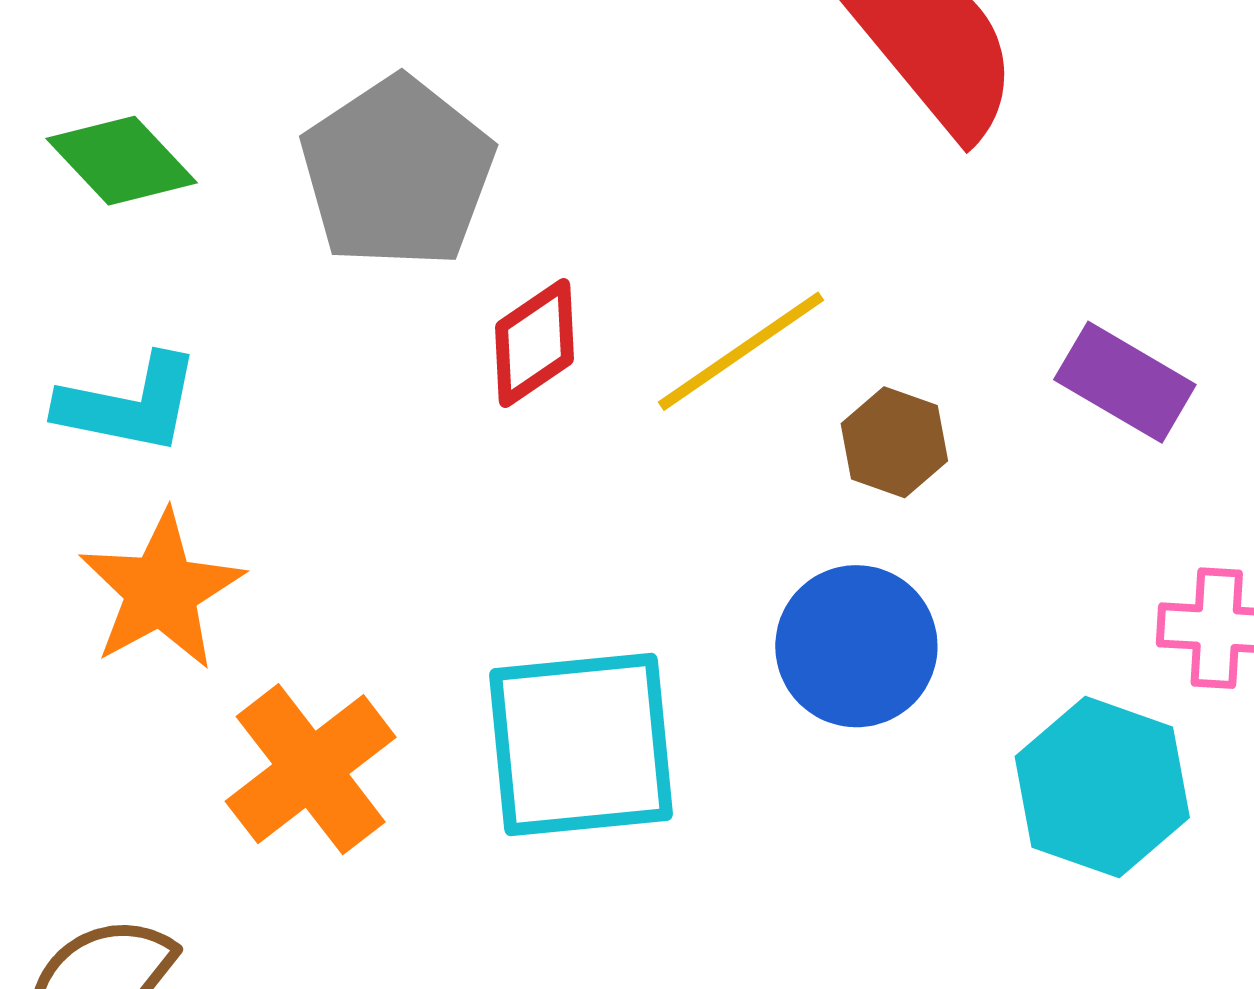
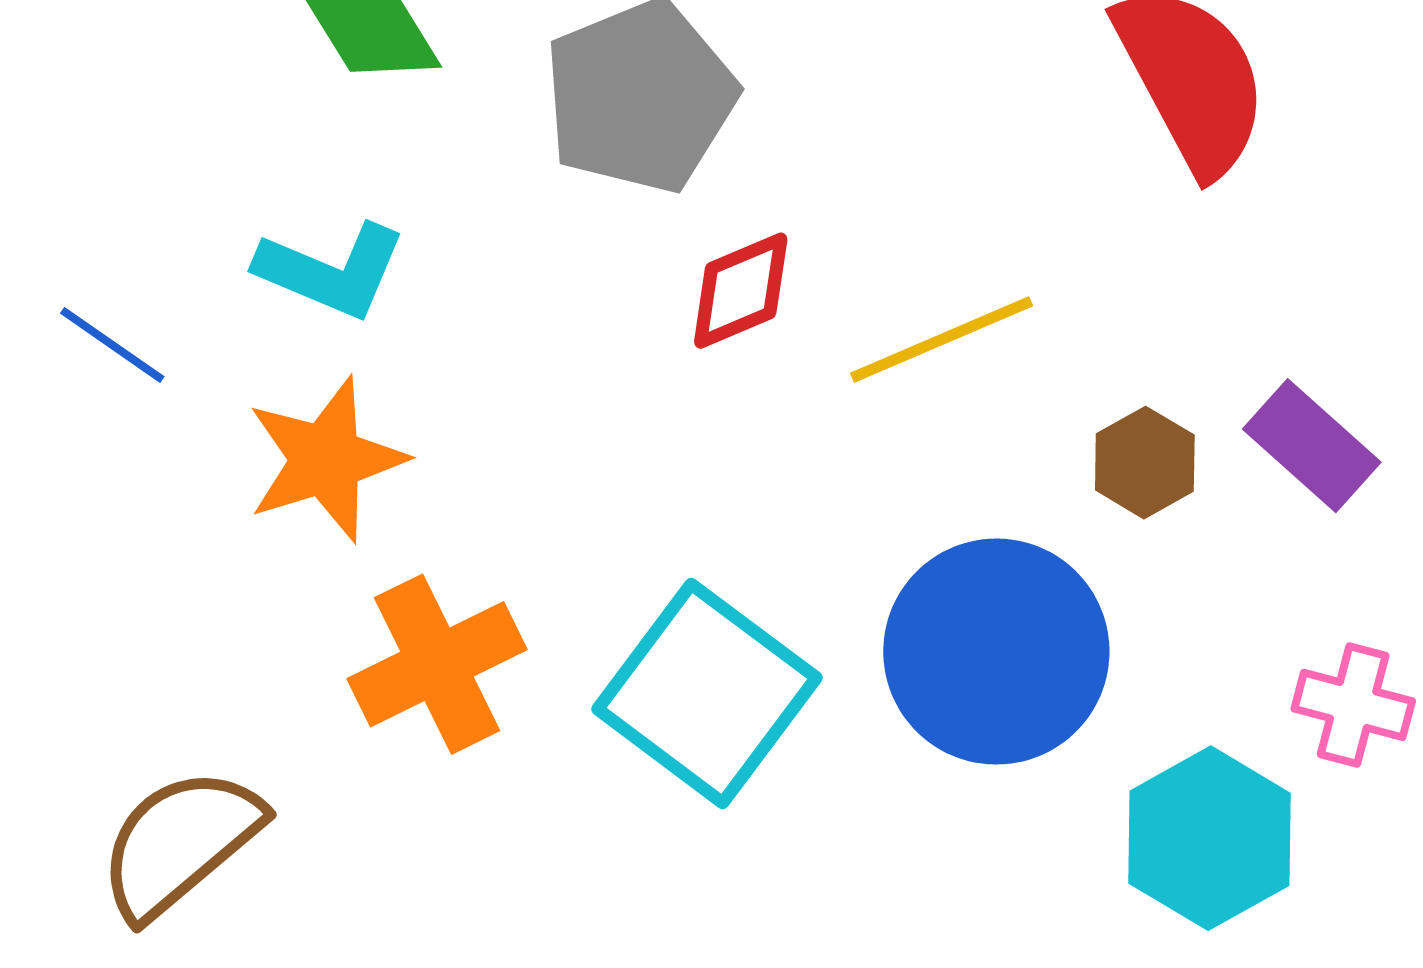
brown hexagon: (894, 442) -> (1145, 463), moved
blue circle: (856, 646) -> (996, 652), size x1.4
cyan square: (581, 744) -> (707, 693), turned 31

